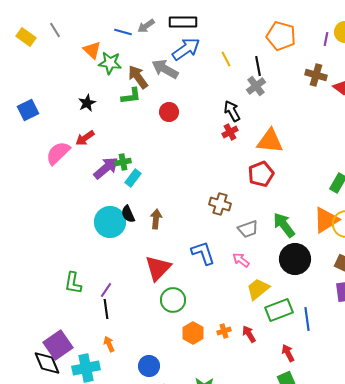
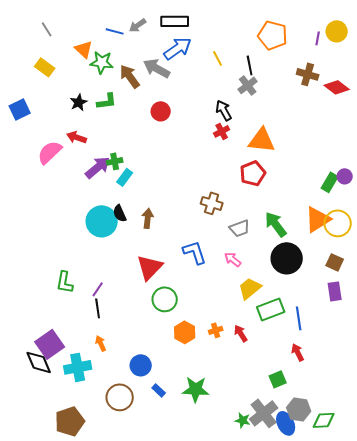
yellow rectangle: (26, 37) -> (45, 67), moved
green L-shape: (131, 96) -> (107, 101), moved
red arrow: (85, 138) -> (77, 137), turned 54
red arrow: (288, 353) -> (298, 352), moved

